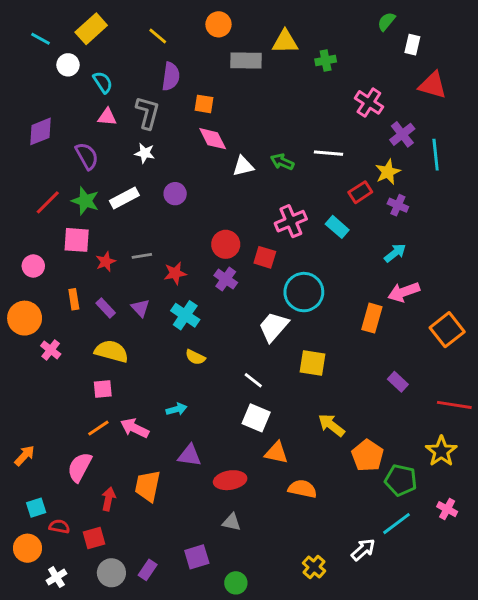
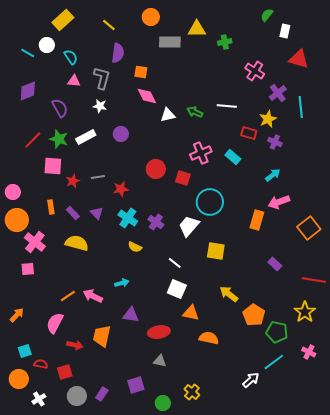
cyan line: (41, 39) -> (28, 53), moved
red rectangle: (360, 192) -> (249, 133), turned 49
pink circle: (33, 266) -> (13, 192), moved
purple cross: (226, 279) -> (156, 222), moved
pink cross: (51, 350) -> (35, 242), size x1.5
pink square: (103, 389) -> (28, 269), moved
red arrow: (109, 499) -> (75, 345), turned 91
yellow cross: (314, 567) -> (192, 392), moved

